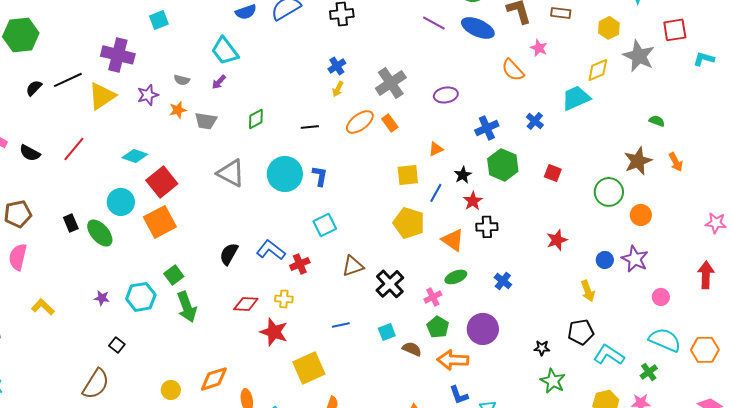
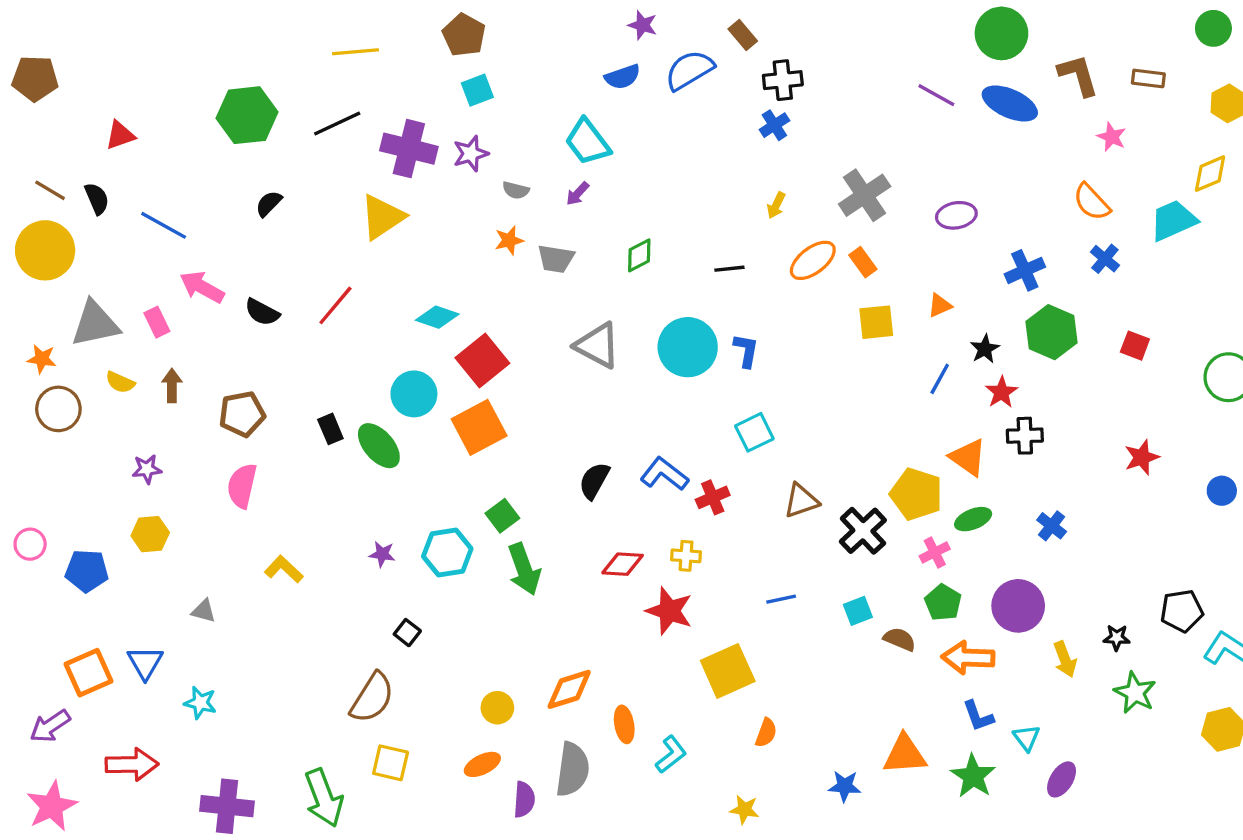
blue cross: (337, 66) -> (774, 125), moved
orange semicircle: (513, 70) -> (1092, 202), moved
black line: (68, 80) -> (337, 124), moved
purple star: (148, 95) -> (471, 154), moved
yellow square: (408, 175) -> (876, 322), moved
yellow pentagon: (409, 223) -> (916, 494), moved
yellow arrow: (588, 291) -> (1065, 659), moved

